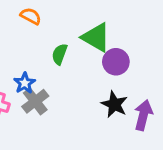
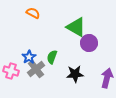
green semicircle: (60, 54) -> (52, 57), moved
black star: (114, 104) -> (75, 74), moved, turned -30

